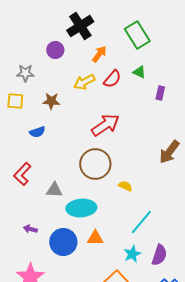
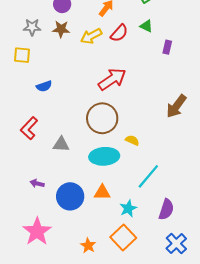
brown star: (51, 101) -> (61, 29), moved
cyan ellipse: (81, 208) -> (104, 156), moved
cyan star: (132, 254) -> (128, 208), moved

